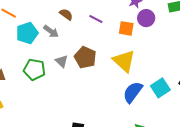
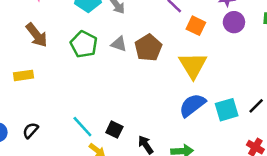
orange square: (126, 28) -> (196, 26), moved
gray triangle: (62, 61) -> (119, 44), turned -40

